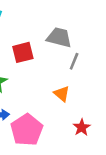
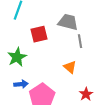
gray line: (74, 61) -> (80, 41), turned -32

